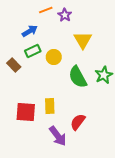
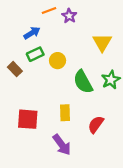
yellow triangle: (83, 40) -> (102, 42), moved
yellow rectangle: (50, 106) -> (65, 113), moved
red semicircle: (78, 122) -> (96, 124), moved

